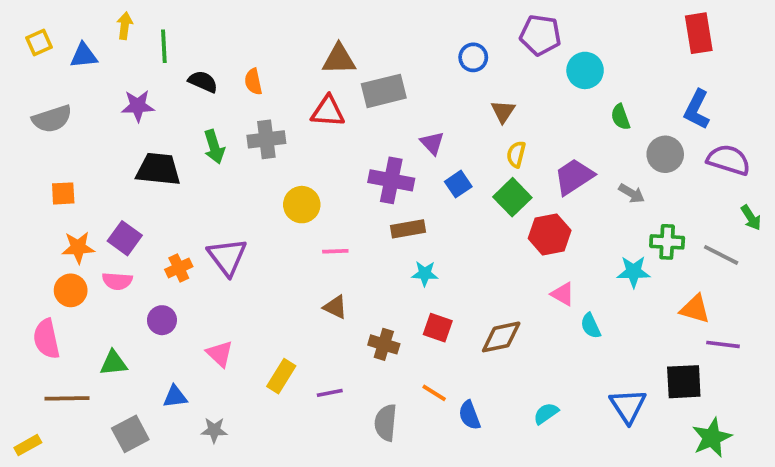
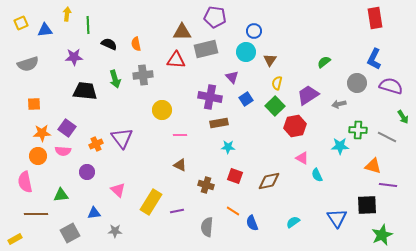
purple pentagon: (540, 35) -> (215, 17), moved
cyan circle: (585, 70) -> (246, 52), moved
green semicircle: (620, 117) -> (324, 62), moved, turned 72
gray arrow: (632, 193) -> (339, 104), turned 136
yellow rectangle: (281, 376) -> (151, 202), size x1.4

